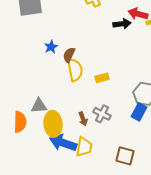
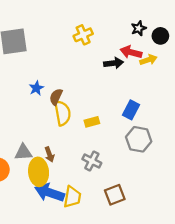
blue rectangle: (139, 112) -> (131, 110), moved
brown arrow: (83, 119) -> (49, 154), moved
brown square: (125, 156) -> (115, 195), moved, turned -36

